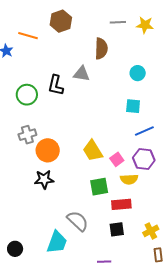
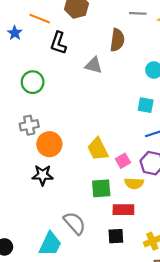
black L-shape: (56, 85) -> (58, 43), moved

